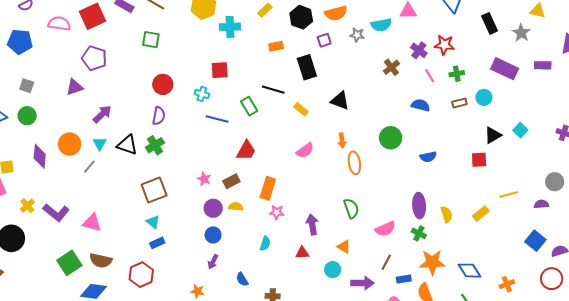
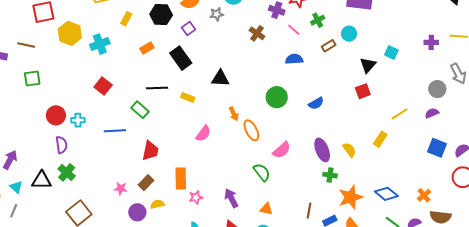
red square: (220, 70) -> (103, 86), turned -30
cyan cross: (202, 94) -> (78, 120), moved
pink semicircle: (385, 229) -> (282, 150), moved

